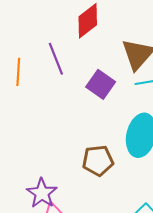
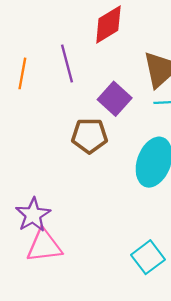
brown pentagon: (98, 161) -> (89, 136), moved

